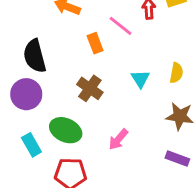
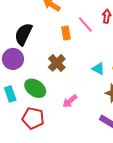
black semicircle: (35, 56) -> (23, 34), turned 30
cyan triangle: (140, 79) -> (98, 69), moved, turned -40

